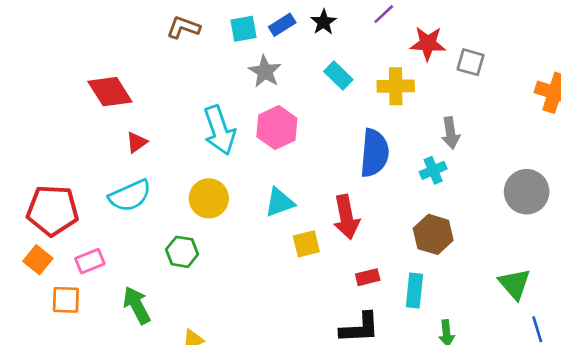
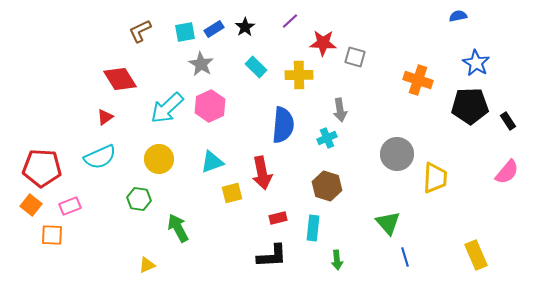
brown L-shape: (183, 27) -> (140, 31), turned -45
red diamond: (110, 92) -> (120, 79), moved
cyan arrow: (219, 130) -> (167, 108), turned 66
green arrow: (137, 305) -> (178, 228), moved

